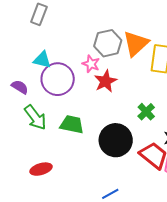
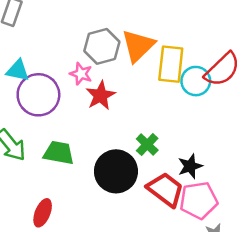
green cross: (146, 112) -> (147, 145), moved
red ellipse: (41, 169) -> (43, 213), moved, turned -50

